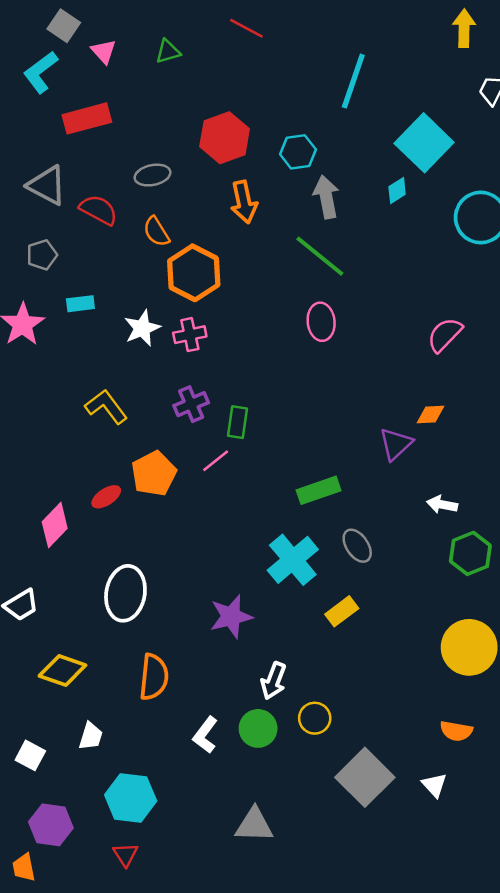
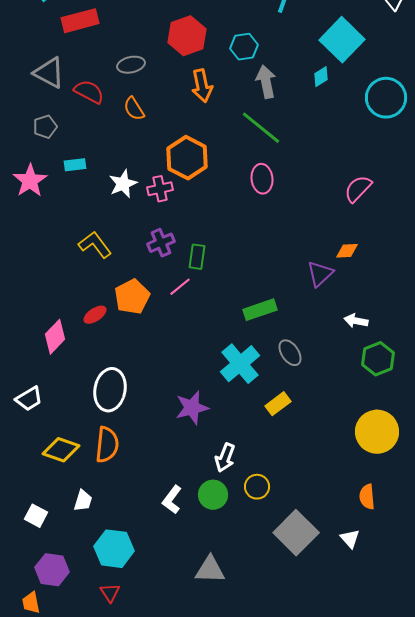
orange hexagon: (194, 273) -> (187, 158), moved
orange semicircle: (154, 677) -> (107, 445), moved
orange semicircle: (456, 731) -> (367, 497), turned 75

